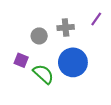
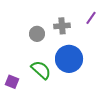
purple square: (21, 60) -> (12, 82), moved

